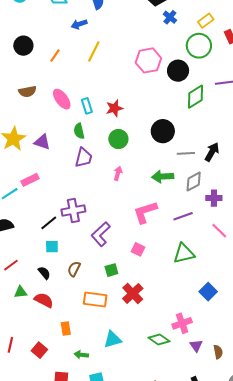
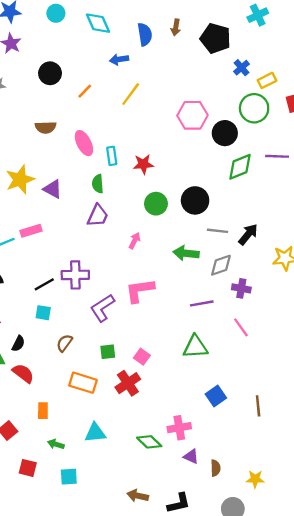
blue cross: (170, 17) -> (241, 68), moved
green circle: (118, 139) -> (156, 204), moved
pink L-shape: (145, 212) -> (140, 290), moved
pink square: (138, 249) -> (142, 357), moved
black semicircle: (44, 273) -> (18, 344), moved, turned 56
purple triangle: (196, 346) -> (191, 456), turned -40

